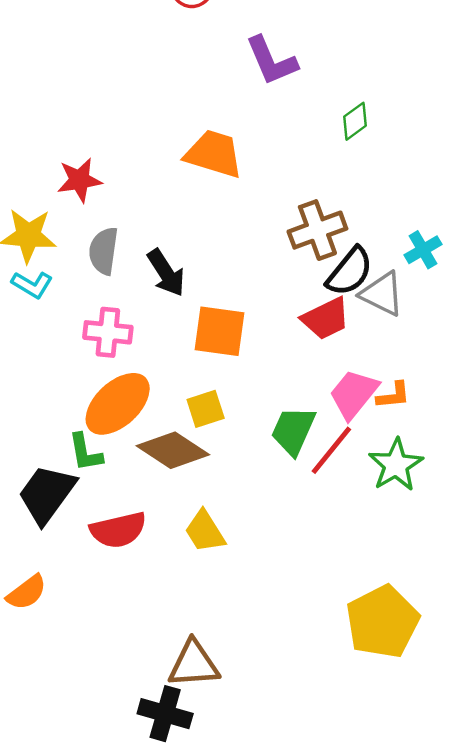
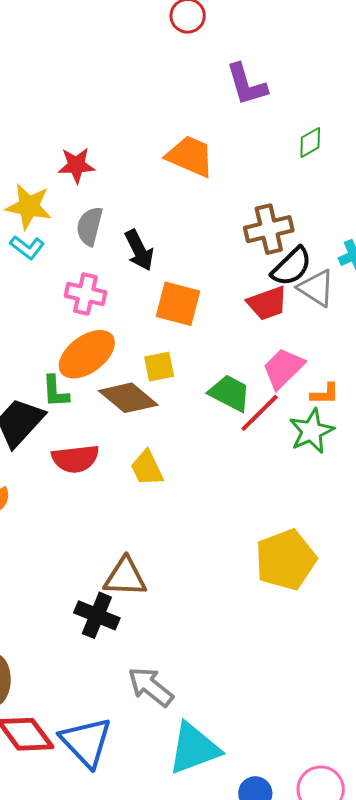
orange L-shape: (393, 395) -> (325, 394), moved
green trapezoid: (293, 431) -> (230, 393), turned 87

